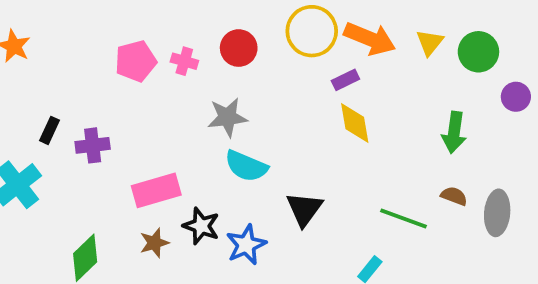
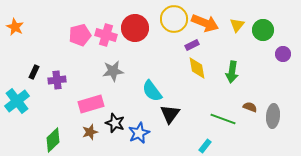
red circle: (239, 48) -> (135, 28), size x1.4
pink cross: (184, 61) -> (106, 35), size x1.5
gray star: (227, 117) -> (113, 71), moved
green arrow: (454, 132) -> (232, 72), moved
cyan semicircle: (246, 166) -> (152, 91), moved, turned 30

